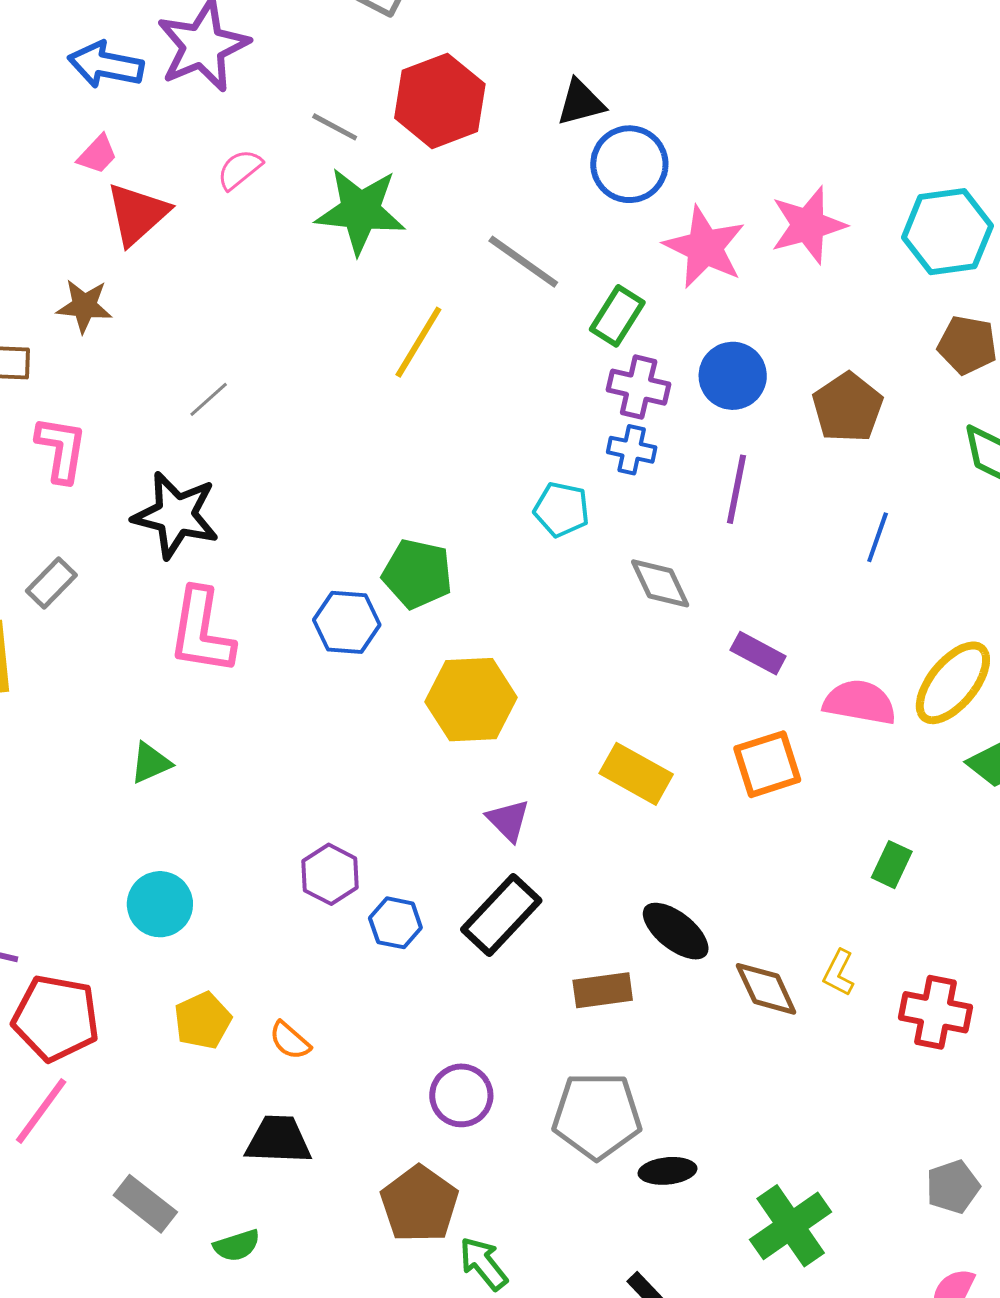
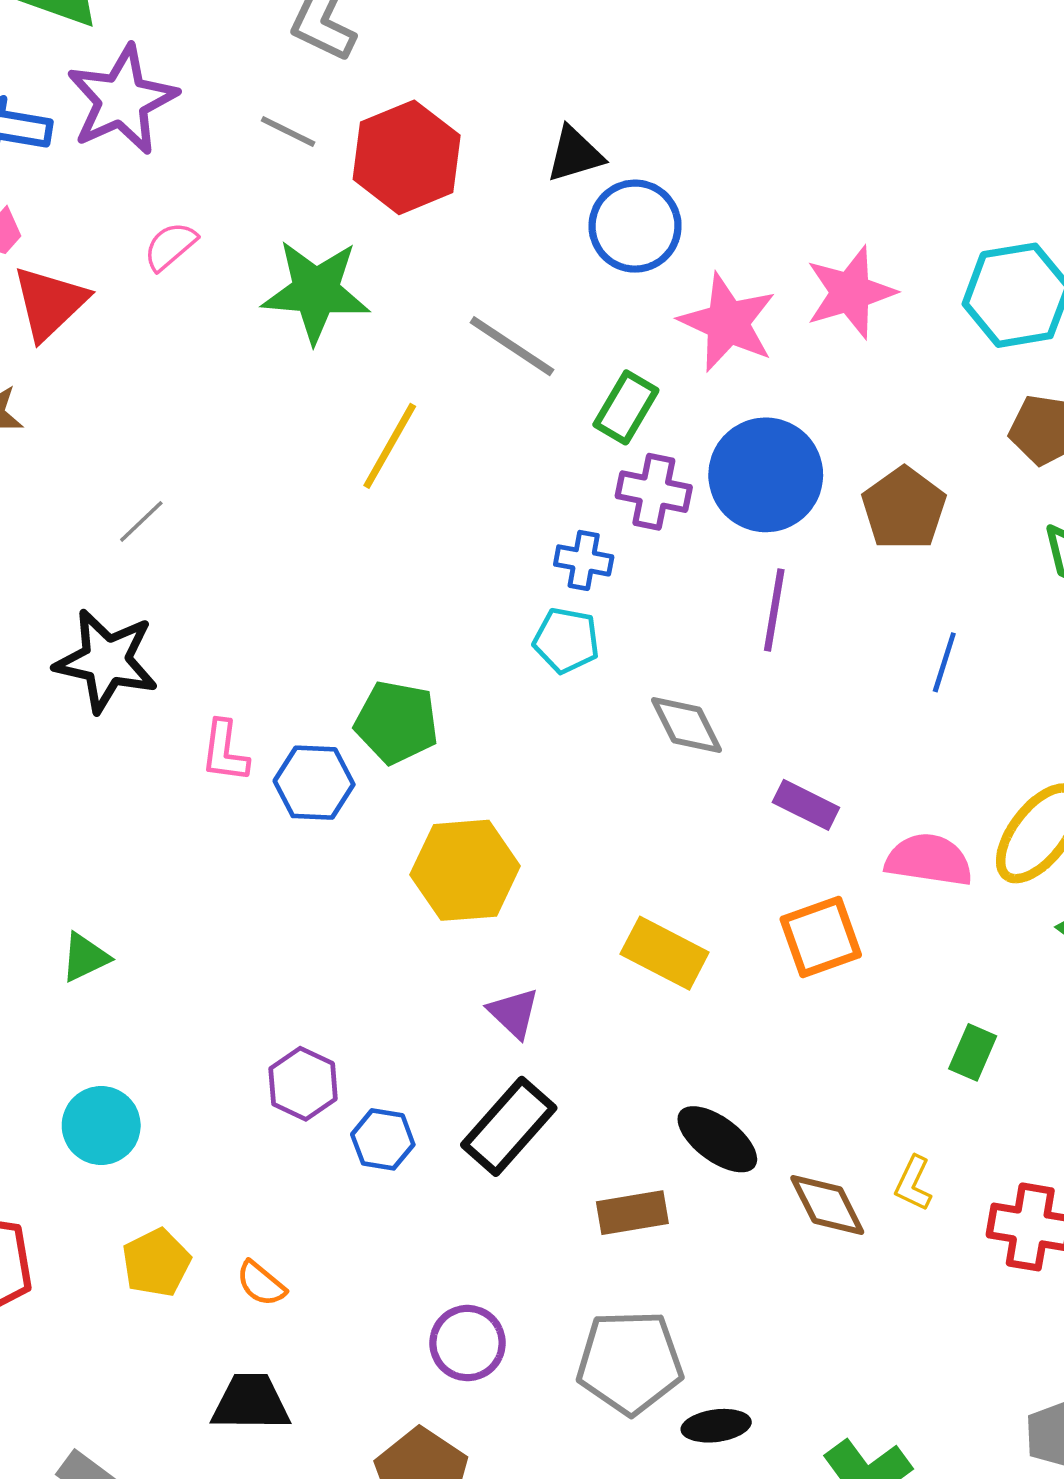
gray line: (335, 127) -> (288, 132), moved
blue circle: (733, 376) -> (766, 475), size x1.4
blue cross: (632, 450) -> (584, 560), moved
pink L-shape: (201, 631) -> (225, 751), moved, size x0.6

